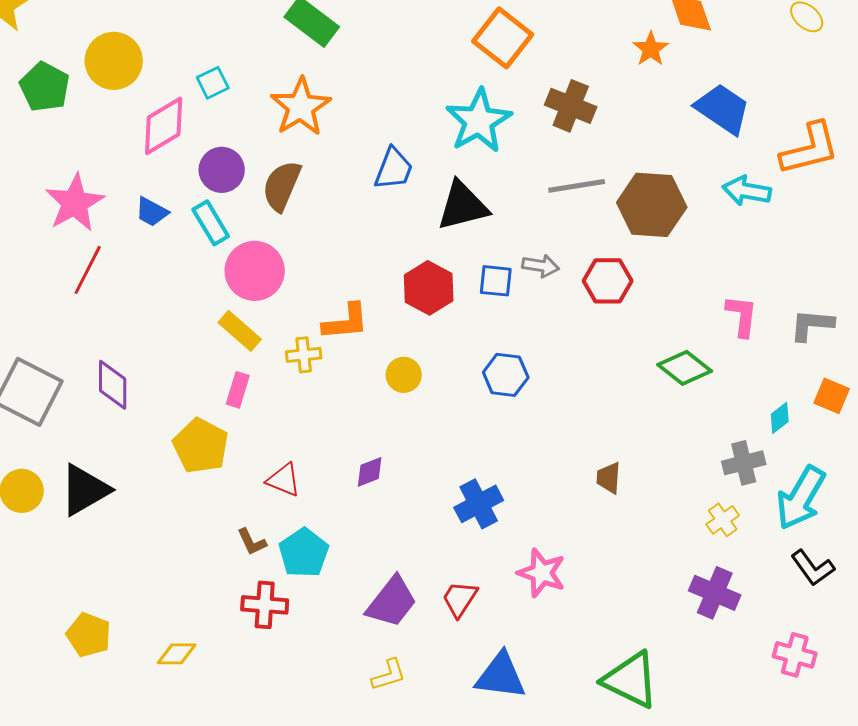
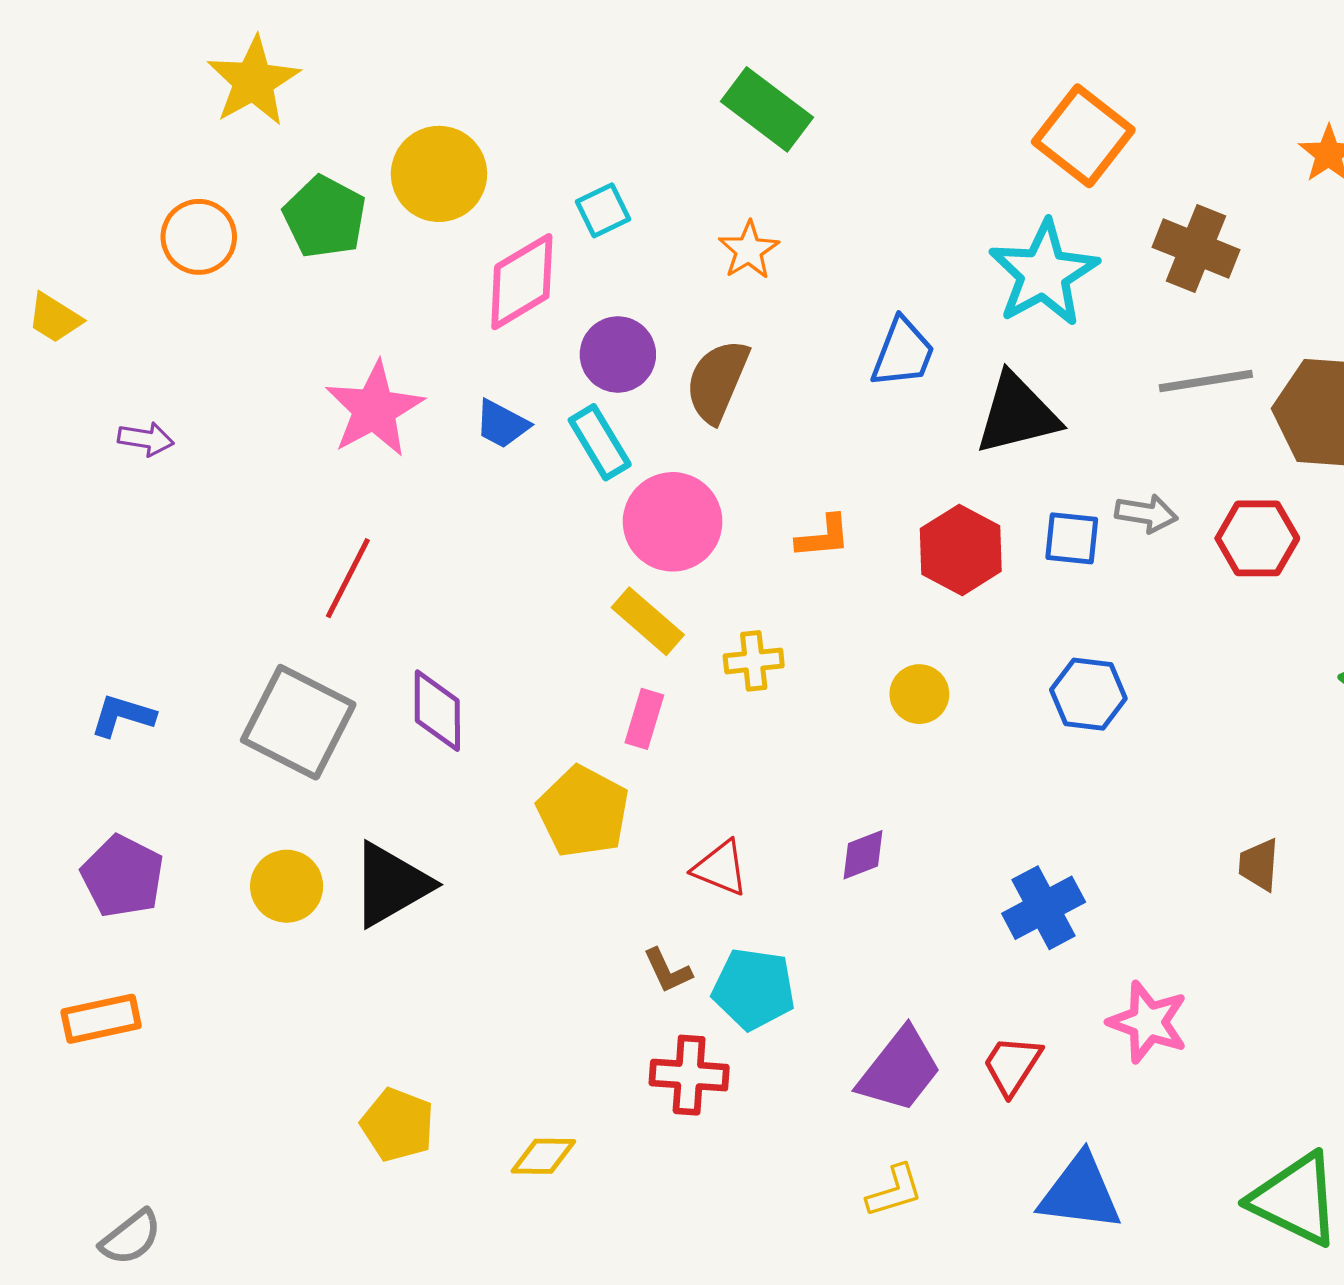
orange star: (301, 107) -> (749, 250), size x0.6
red line: (88, 270) -> (348, 578), moved
orange L-shape: (346, 322) -> (823, 537), moved, size x0.7
cyan pentagon: (304, 553) -> (754, 989), turned -30

